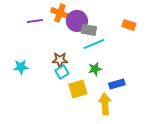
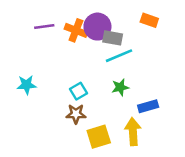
orange cross: (60, 13) -> (76, 30), moved
orange rectangle: (129, 25) -> (149, 20), moved
brown star: (60, 60) -> (76, 114), moved
yellow square: (78, 89) -> (99, 137), moved

